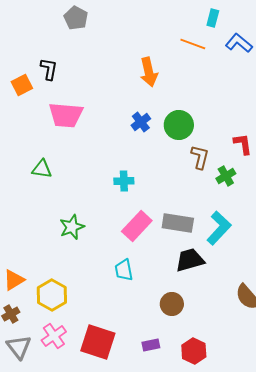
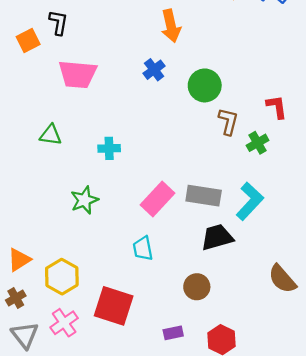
blue cross: (141, 122) -> (154, 70), moved
cyan cross: (124, 181) -> (109, 148), moved
red square: (98, 342) -> (114, 306), moved

